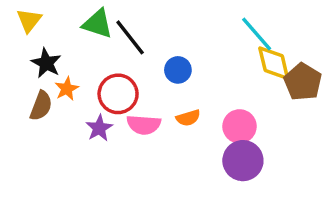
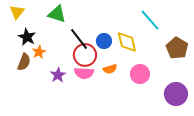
black line: (130, 37) -> (79, 39), moved
yellow diamond: (274, 63) -> (127, 42), moved
red circle: (118, 94) -> (85, 55), moved
purple circle: (243, 161) -> (176, 94), moved

